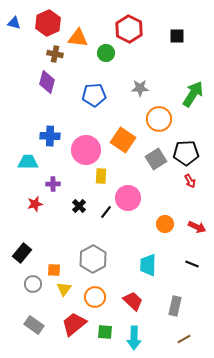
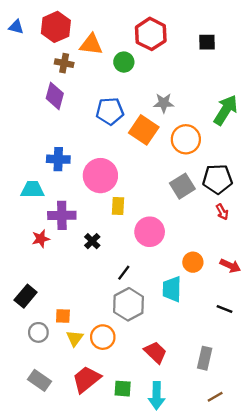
orange square: (123, 140) -> (144, 130), moved
purple cross: (53, 184) -> (62, 215), size x1.6
black line: (106, 212) -> (124, 273), moved
gray hexagon: (93, 259) -> (129, 304), moved
cyan trapezoid: (148, 265) -> (172, 289), moved
orange circle: (95, 297) -> (103, 337), moved

